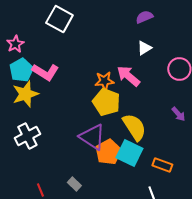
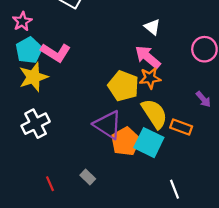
white triangle: (144, 48) -> (152, 27), moved, turned -49
orange star: (104, 81) -> (150, 78), moved
orange rectangle: (162, 165) -> (181, 127), moved

